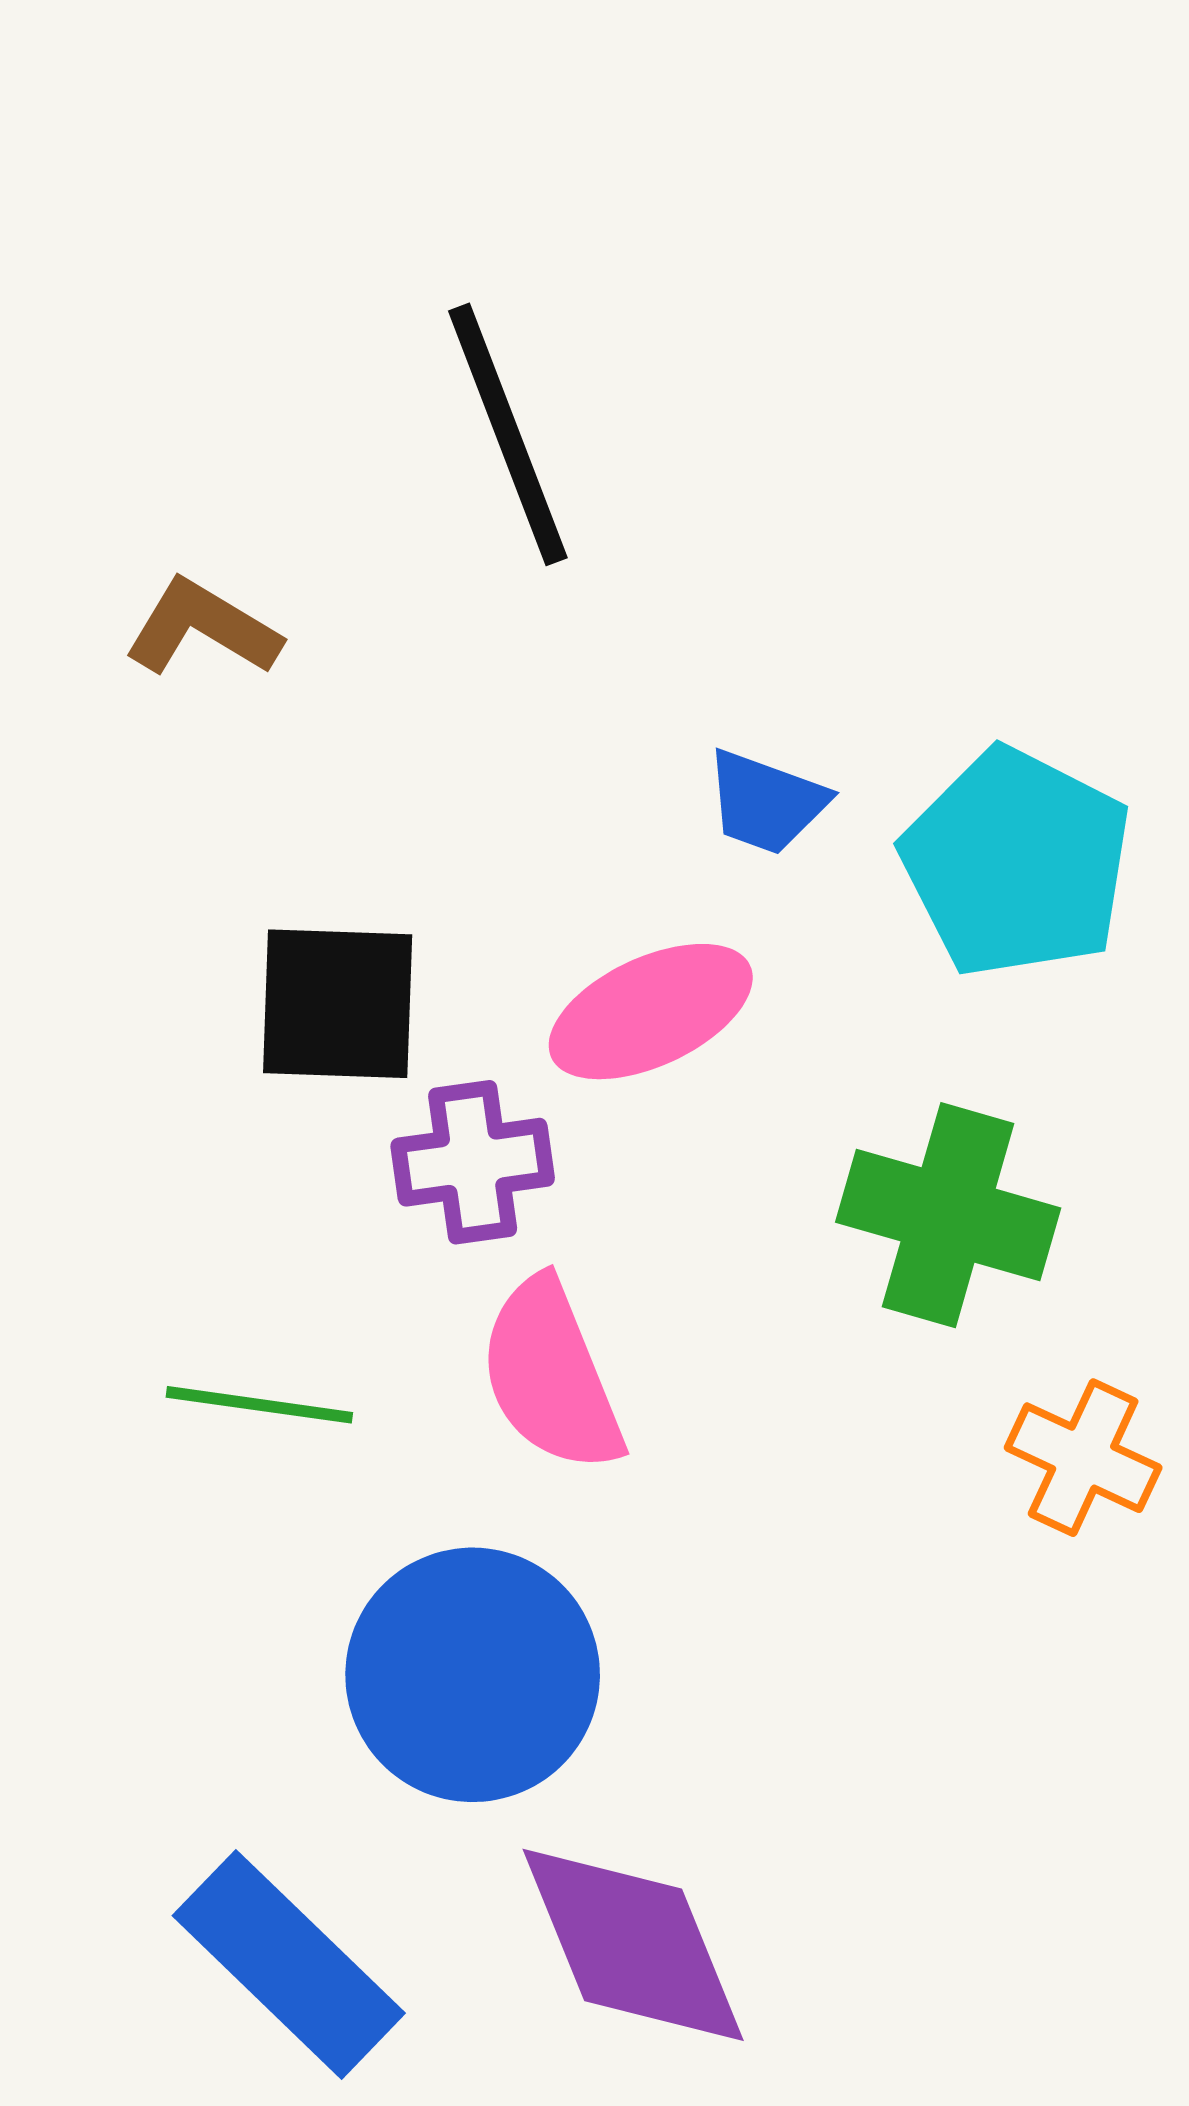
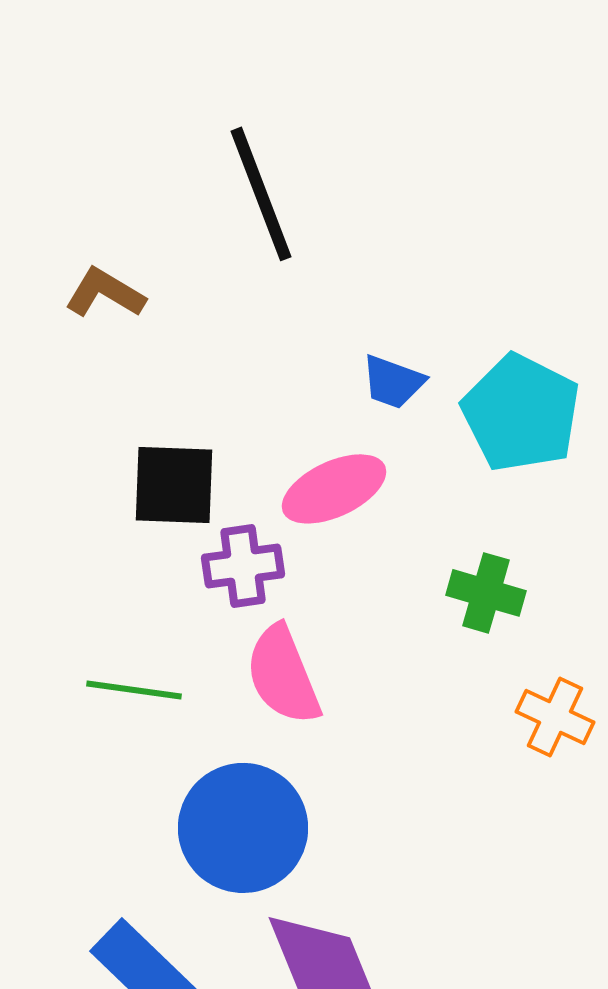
green cross: (948, 1215) -> (486, 593), size x0.7

